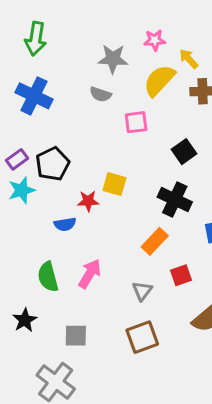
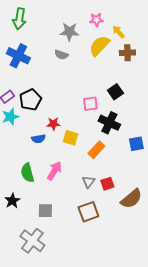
pink square: (136, 122) -> (90, 104), moved
yellow square: (114, 184) -> (70, 138), moved
red square: (181, 275) -> (107, 184), moved

